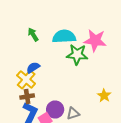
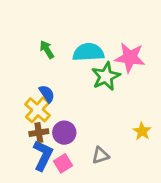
green star: (77, 54) -> (106, 76), turned -30
blue semicircle: (33, 68) -> (47, 94), turned 88
purple circle: (55, 110) -> (64, 133), moved

